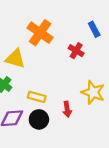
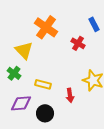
yellow triangle: (15, 59) -> (24, 50), turned 30
black circle: (39, 119) -> (45, 113), moved

